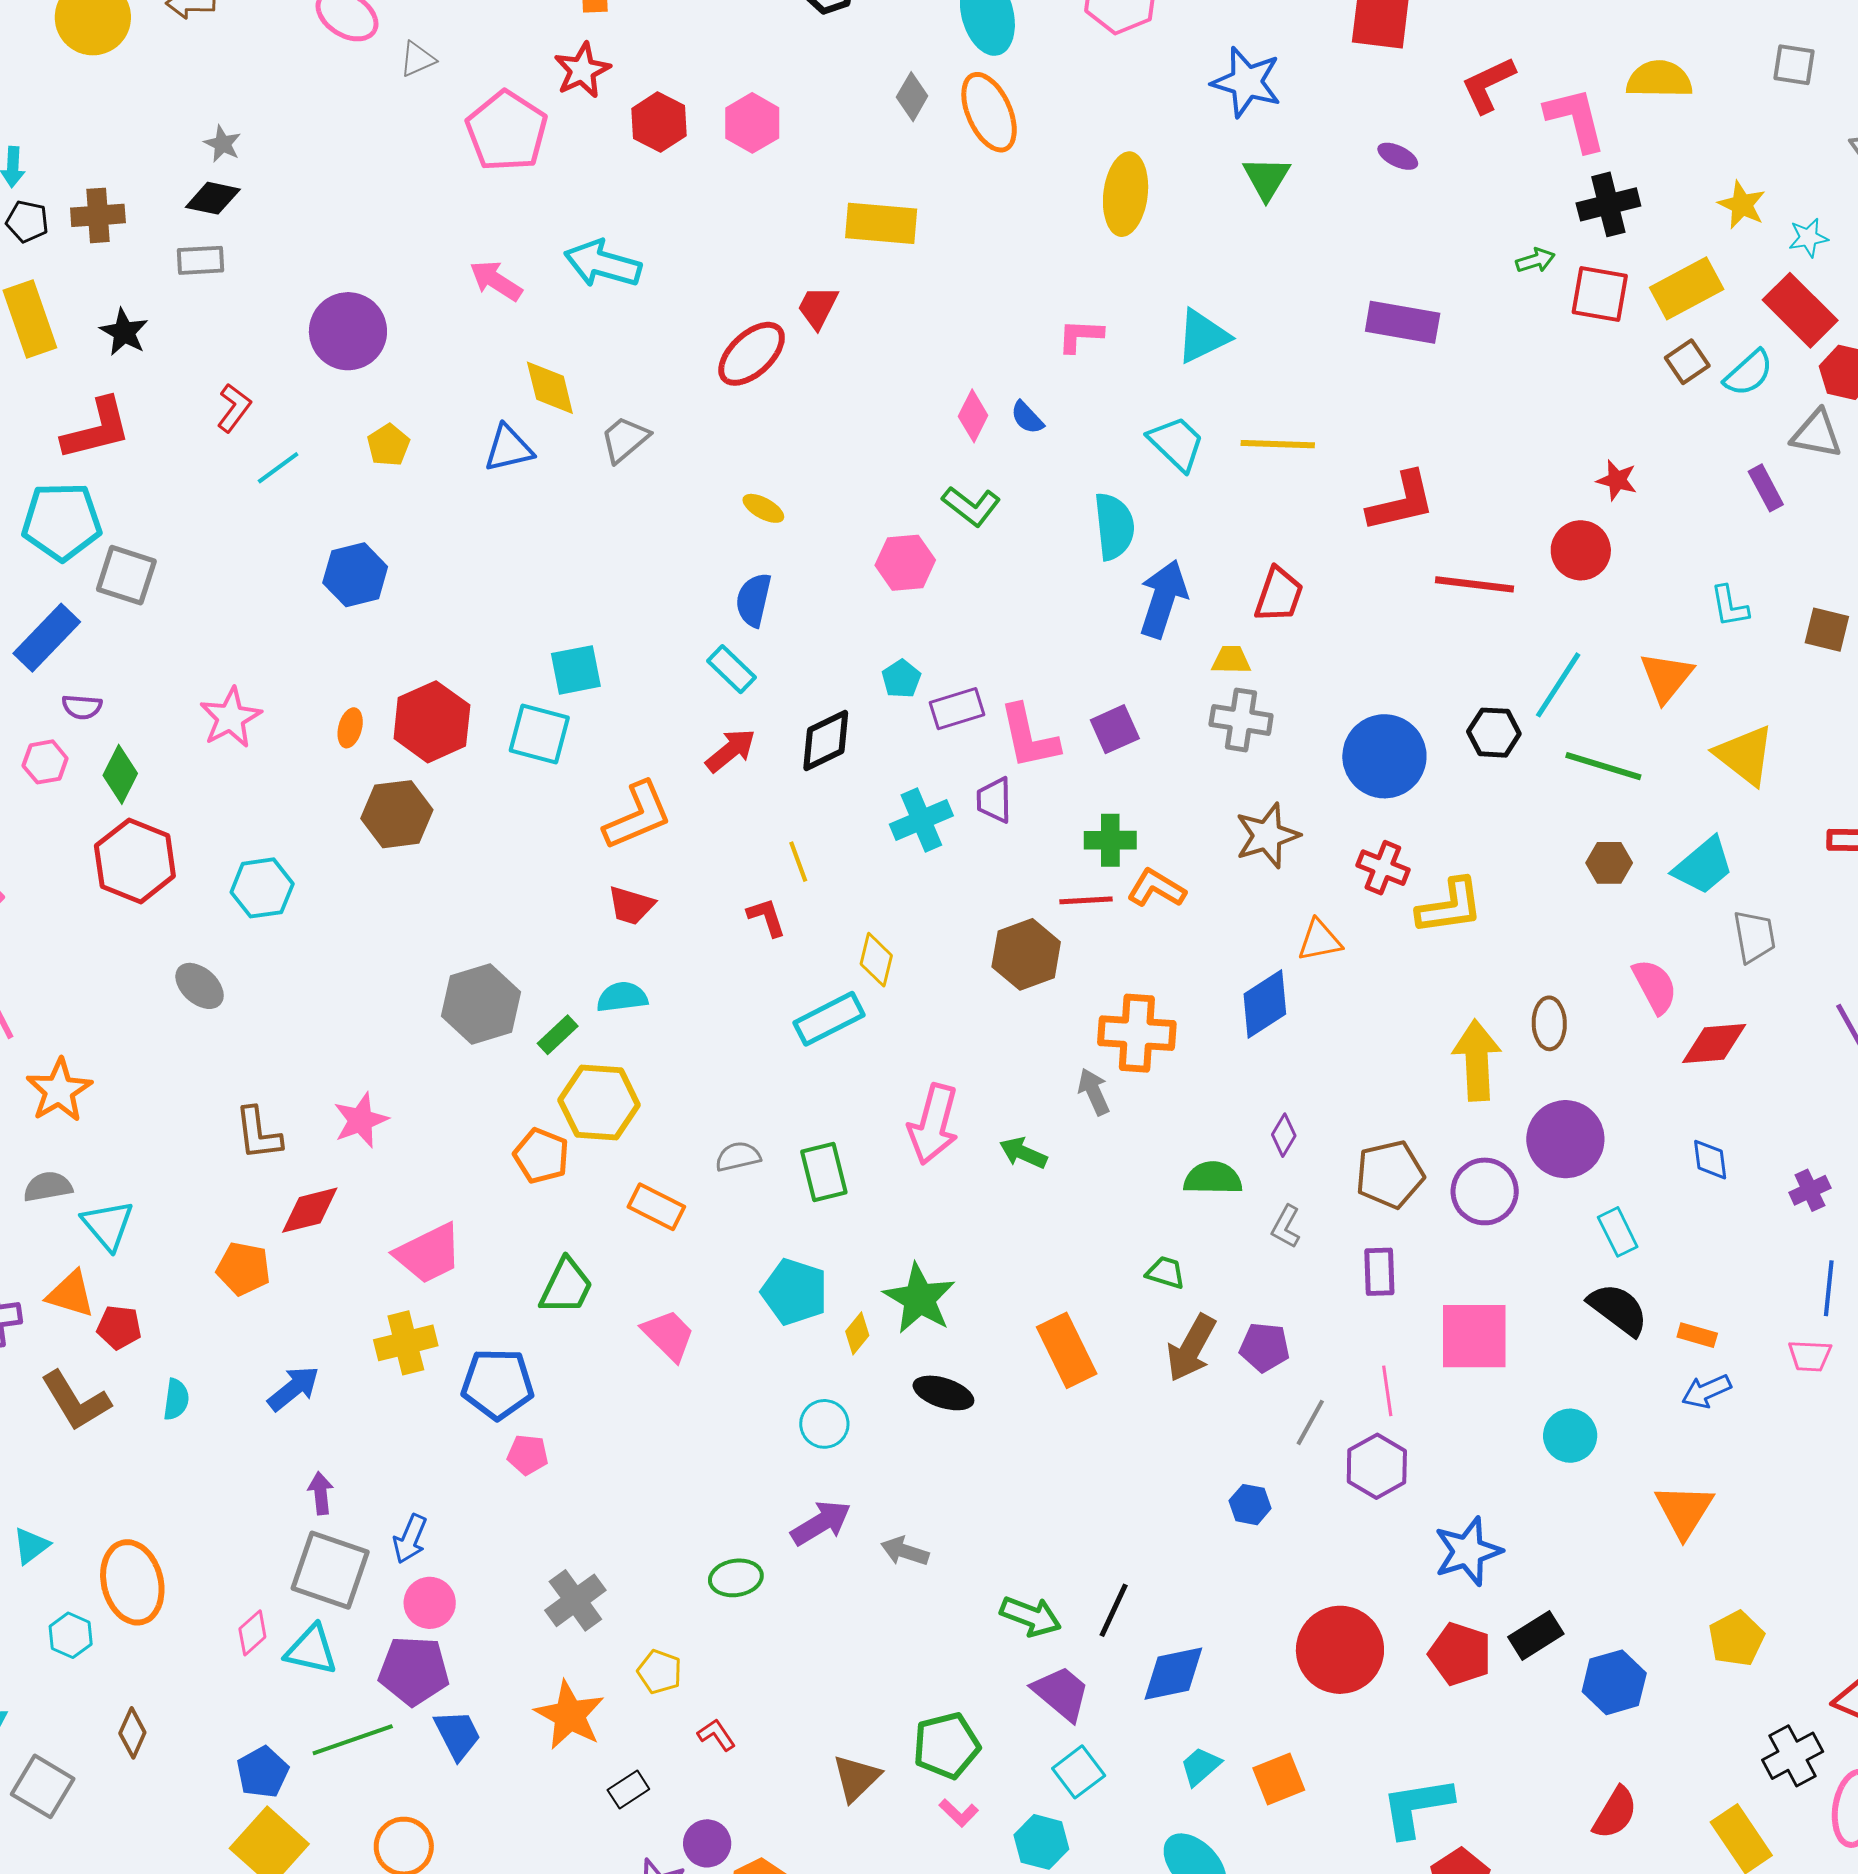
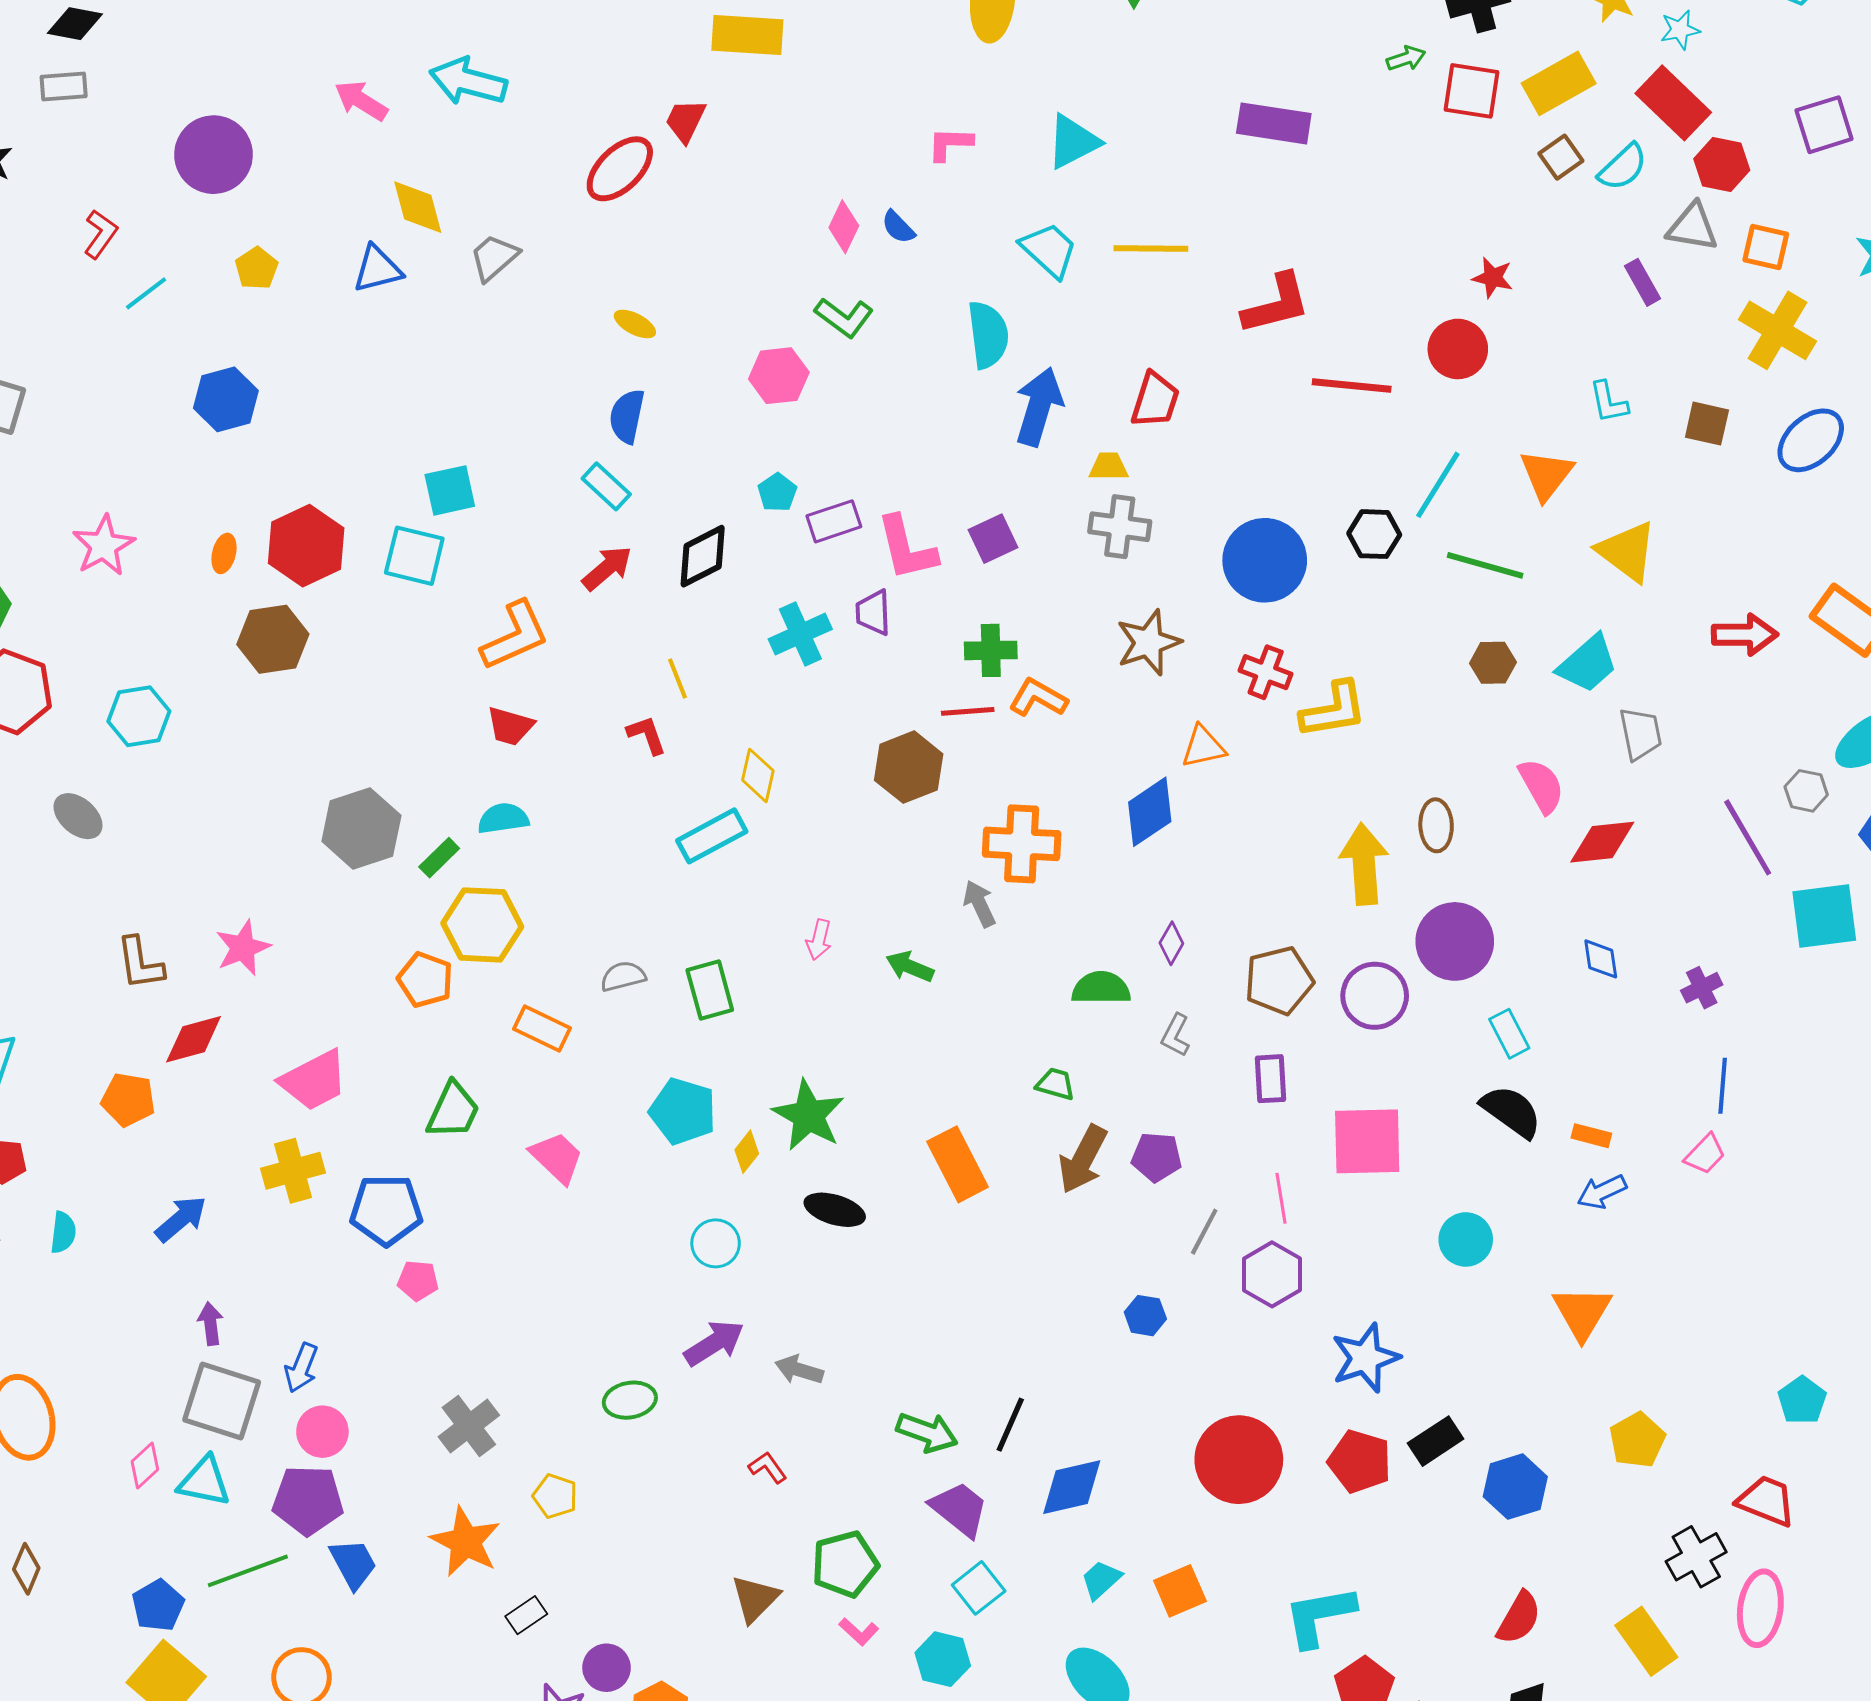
pink arrow: (933, 1124) -> (819, 940), size x0.5
pink trapezoid: (1810, 1356) -> (1705, 1154), turned -48
red L-shape: (716, 1735) -> (768, 1467), moved

